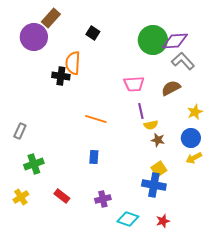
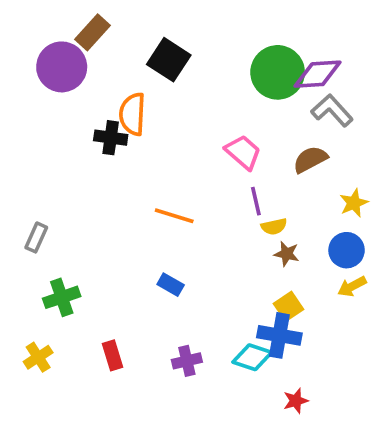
black square: (93, 33) -> (169, 60), size x1.6
pink trapezoid: (134, 84) -> (243, 152), turned -135
blue rectangle: (94, 157) -> (171, 285), turned -64
red rectangle: (62, 196) -> (112, 355), turned 35
cyan diamond: (128, 219) -> (252, 357), moved

